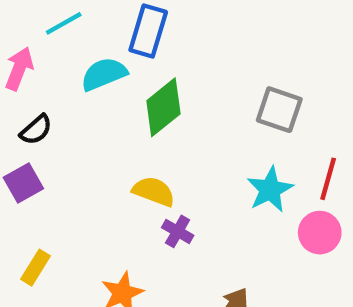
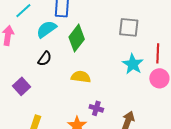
black semicircle: (36, 130) -> (45, 59), moved
purple cross: (178, 231) -> (96, 108), moved

